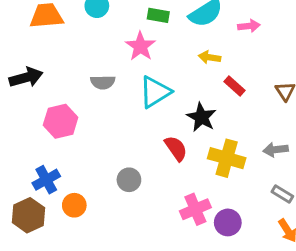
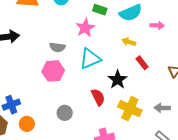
pink hexagon: (61, 121) -> (53, 71), moved

